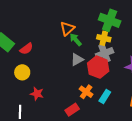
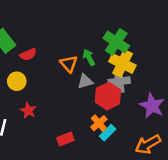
green cross: (110, 20) -> (116, 42), moved
orange triangle: (67, 29) -> (69, 64), moved, turned -42
yellow cross: (104, 38) -> (122, 63), size x1.5
orange cross: (86, 92) -> (99, 123), moved

